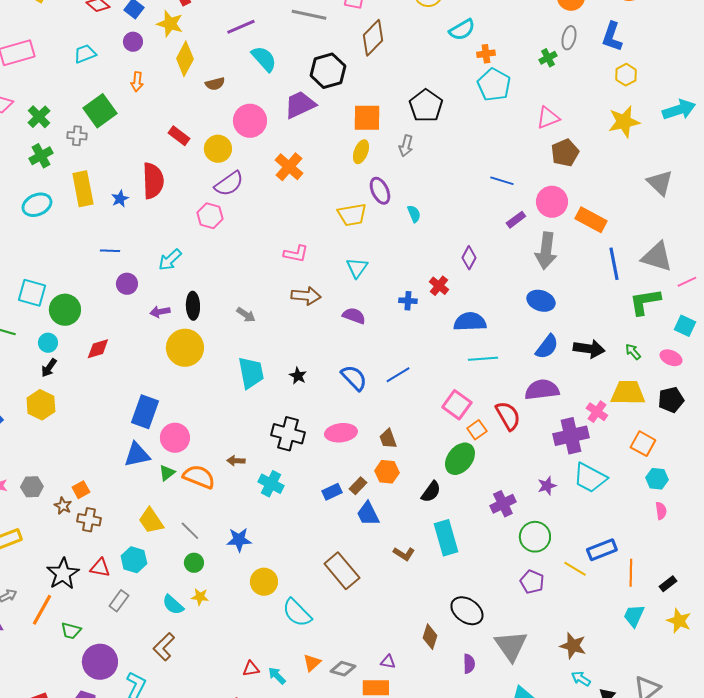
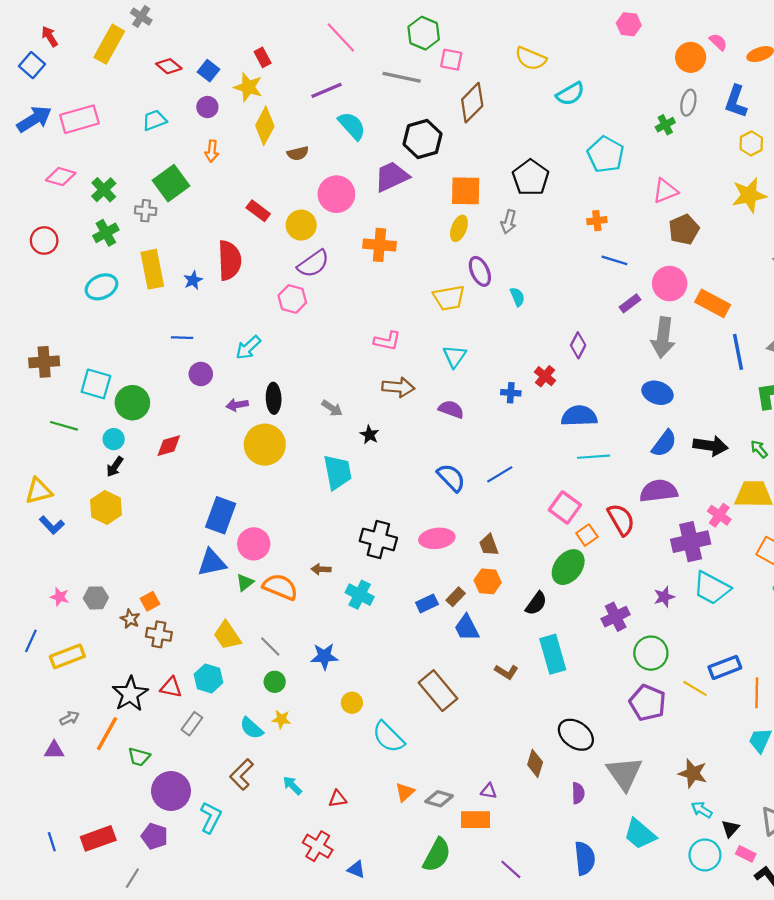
orange cross: (486, 54) -> (597, 221), moved
orange cross: (289, 167) -> (379, 245), turned -36
black star: (298, 376) -> (370, 435), moved
yellow circle: (264, 582) -> (352, 703), size x0.7
purple pentagon: (532, 582) -> (648, 703), size x1.4
cyan arrow: (277, 676) -> (292, 785), moved

